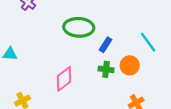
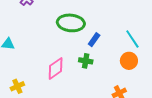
orange circle: (130, 65) -> (129, 61), moved
green cross: (106, 69) -> (86, 61), moved

